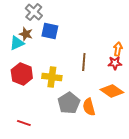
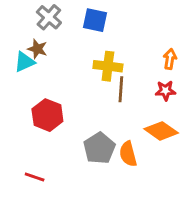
blue square: (50, 31) -> (95, 20), moved
orange arrow: (118, 49) -> (170, 59), moved
red hexagon: (22, 74) -> (47, 115), moved
yellow cross: (52, 77) -> (108, 66), moved

